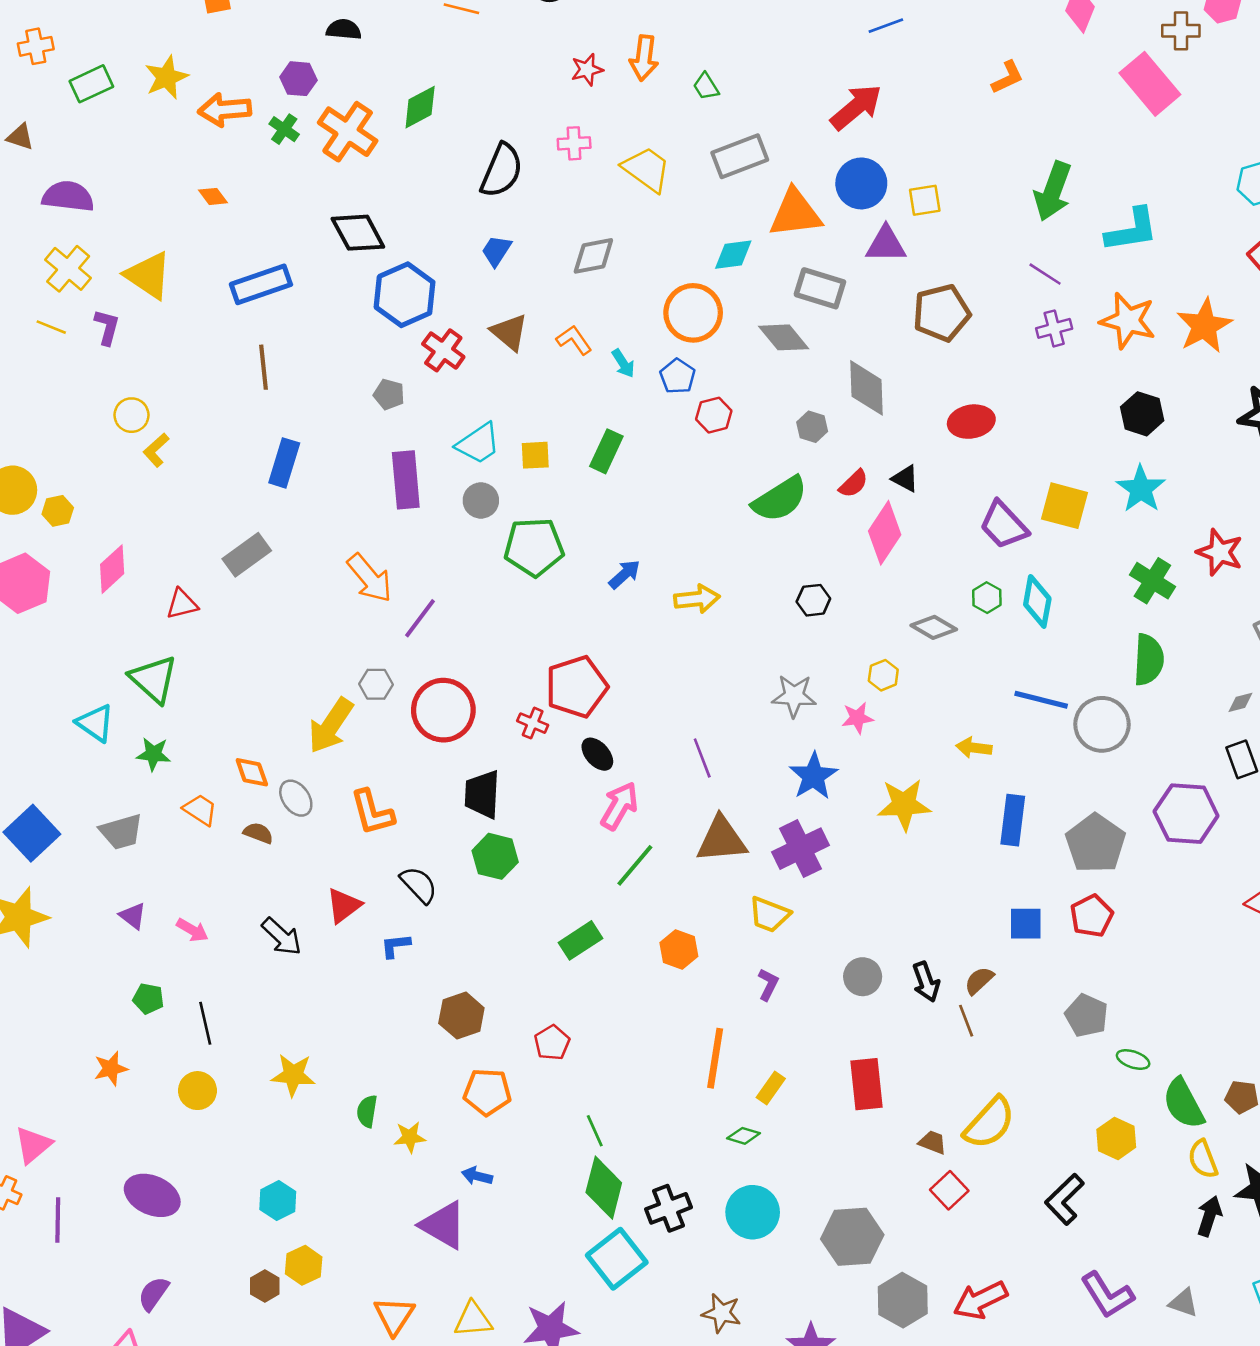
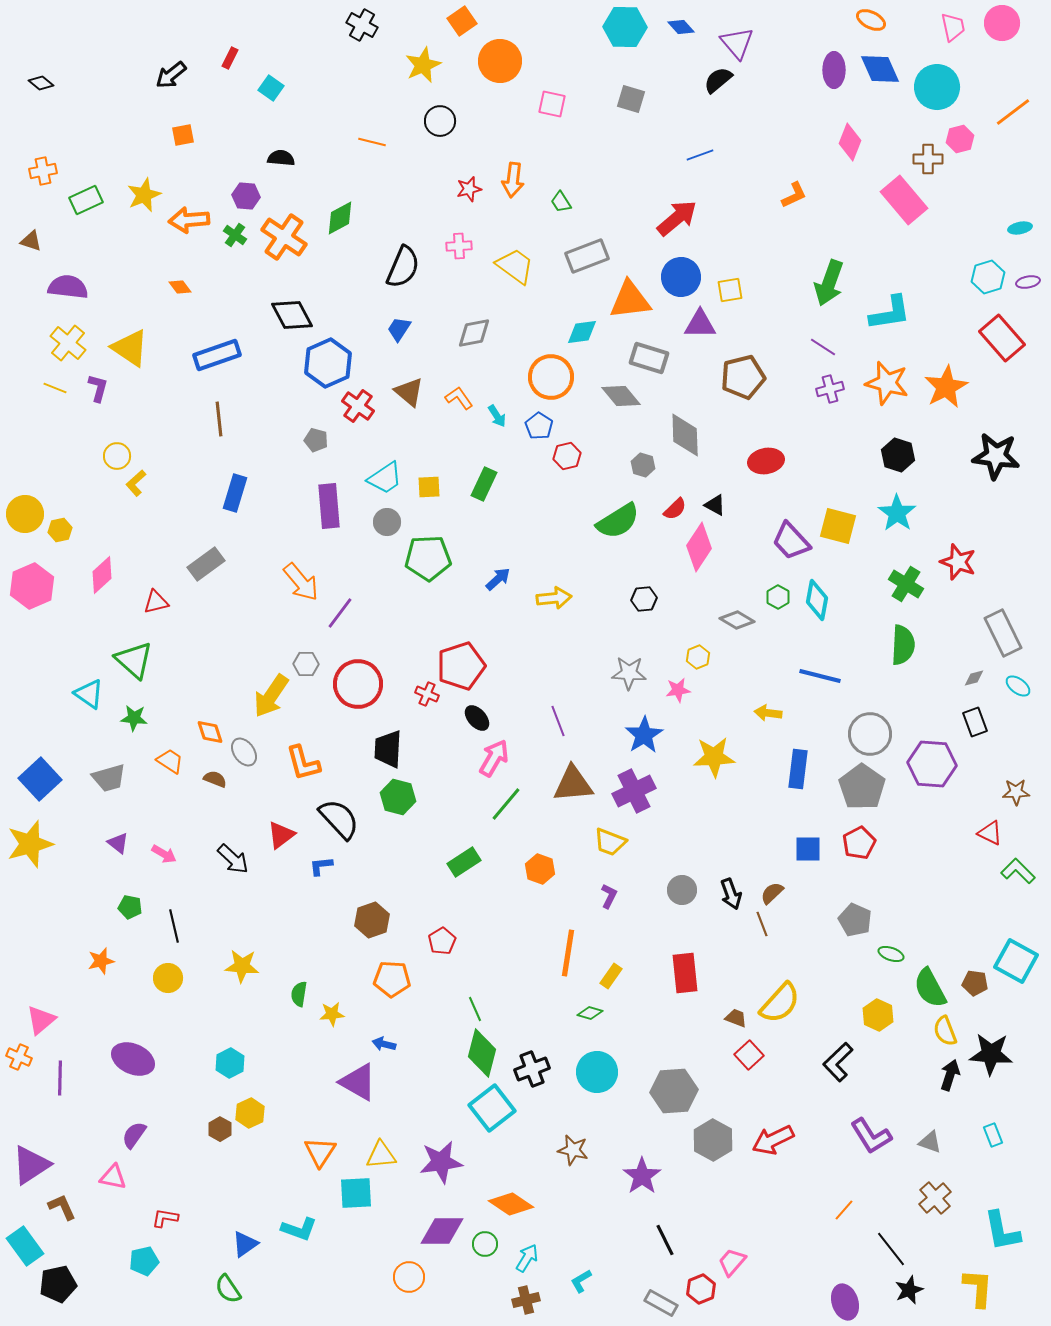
gray circle: (1102, 724) -> (870, 734), moved
black semicircle: (419, 885) -> (339, 819), size x1.4

